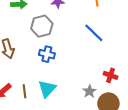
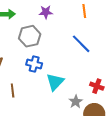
cyan triangle: (47, 89) -> (55, 82), moved
brown line: (24, 91) -> (13, 90), moved

